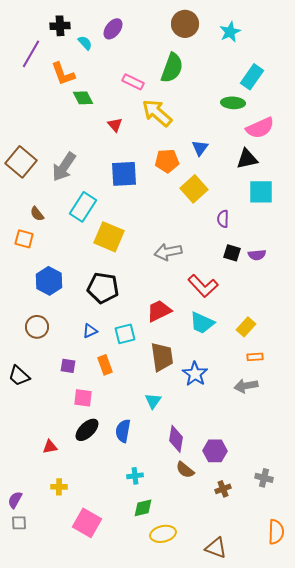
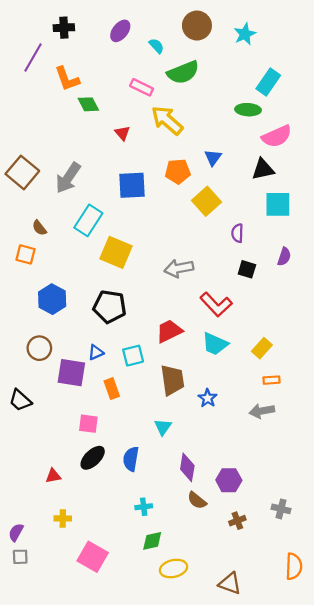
cyan semicircle: (85, 43) -> (156, 46), moved
green semicircle: (172, 68) -> (183, 72), turned 48
purple semicircle: (257, 255) -> (284, 257), moved, turned -66
purple square: (68, 366) -> (71, 373), moved, size x1.8
blue star: (195, 374) -> (208, 398), size x0.7

